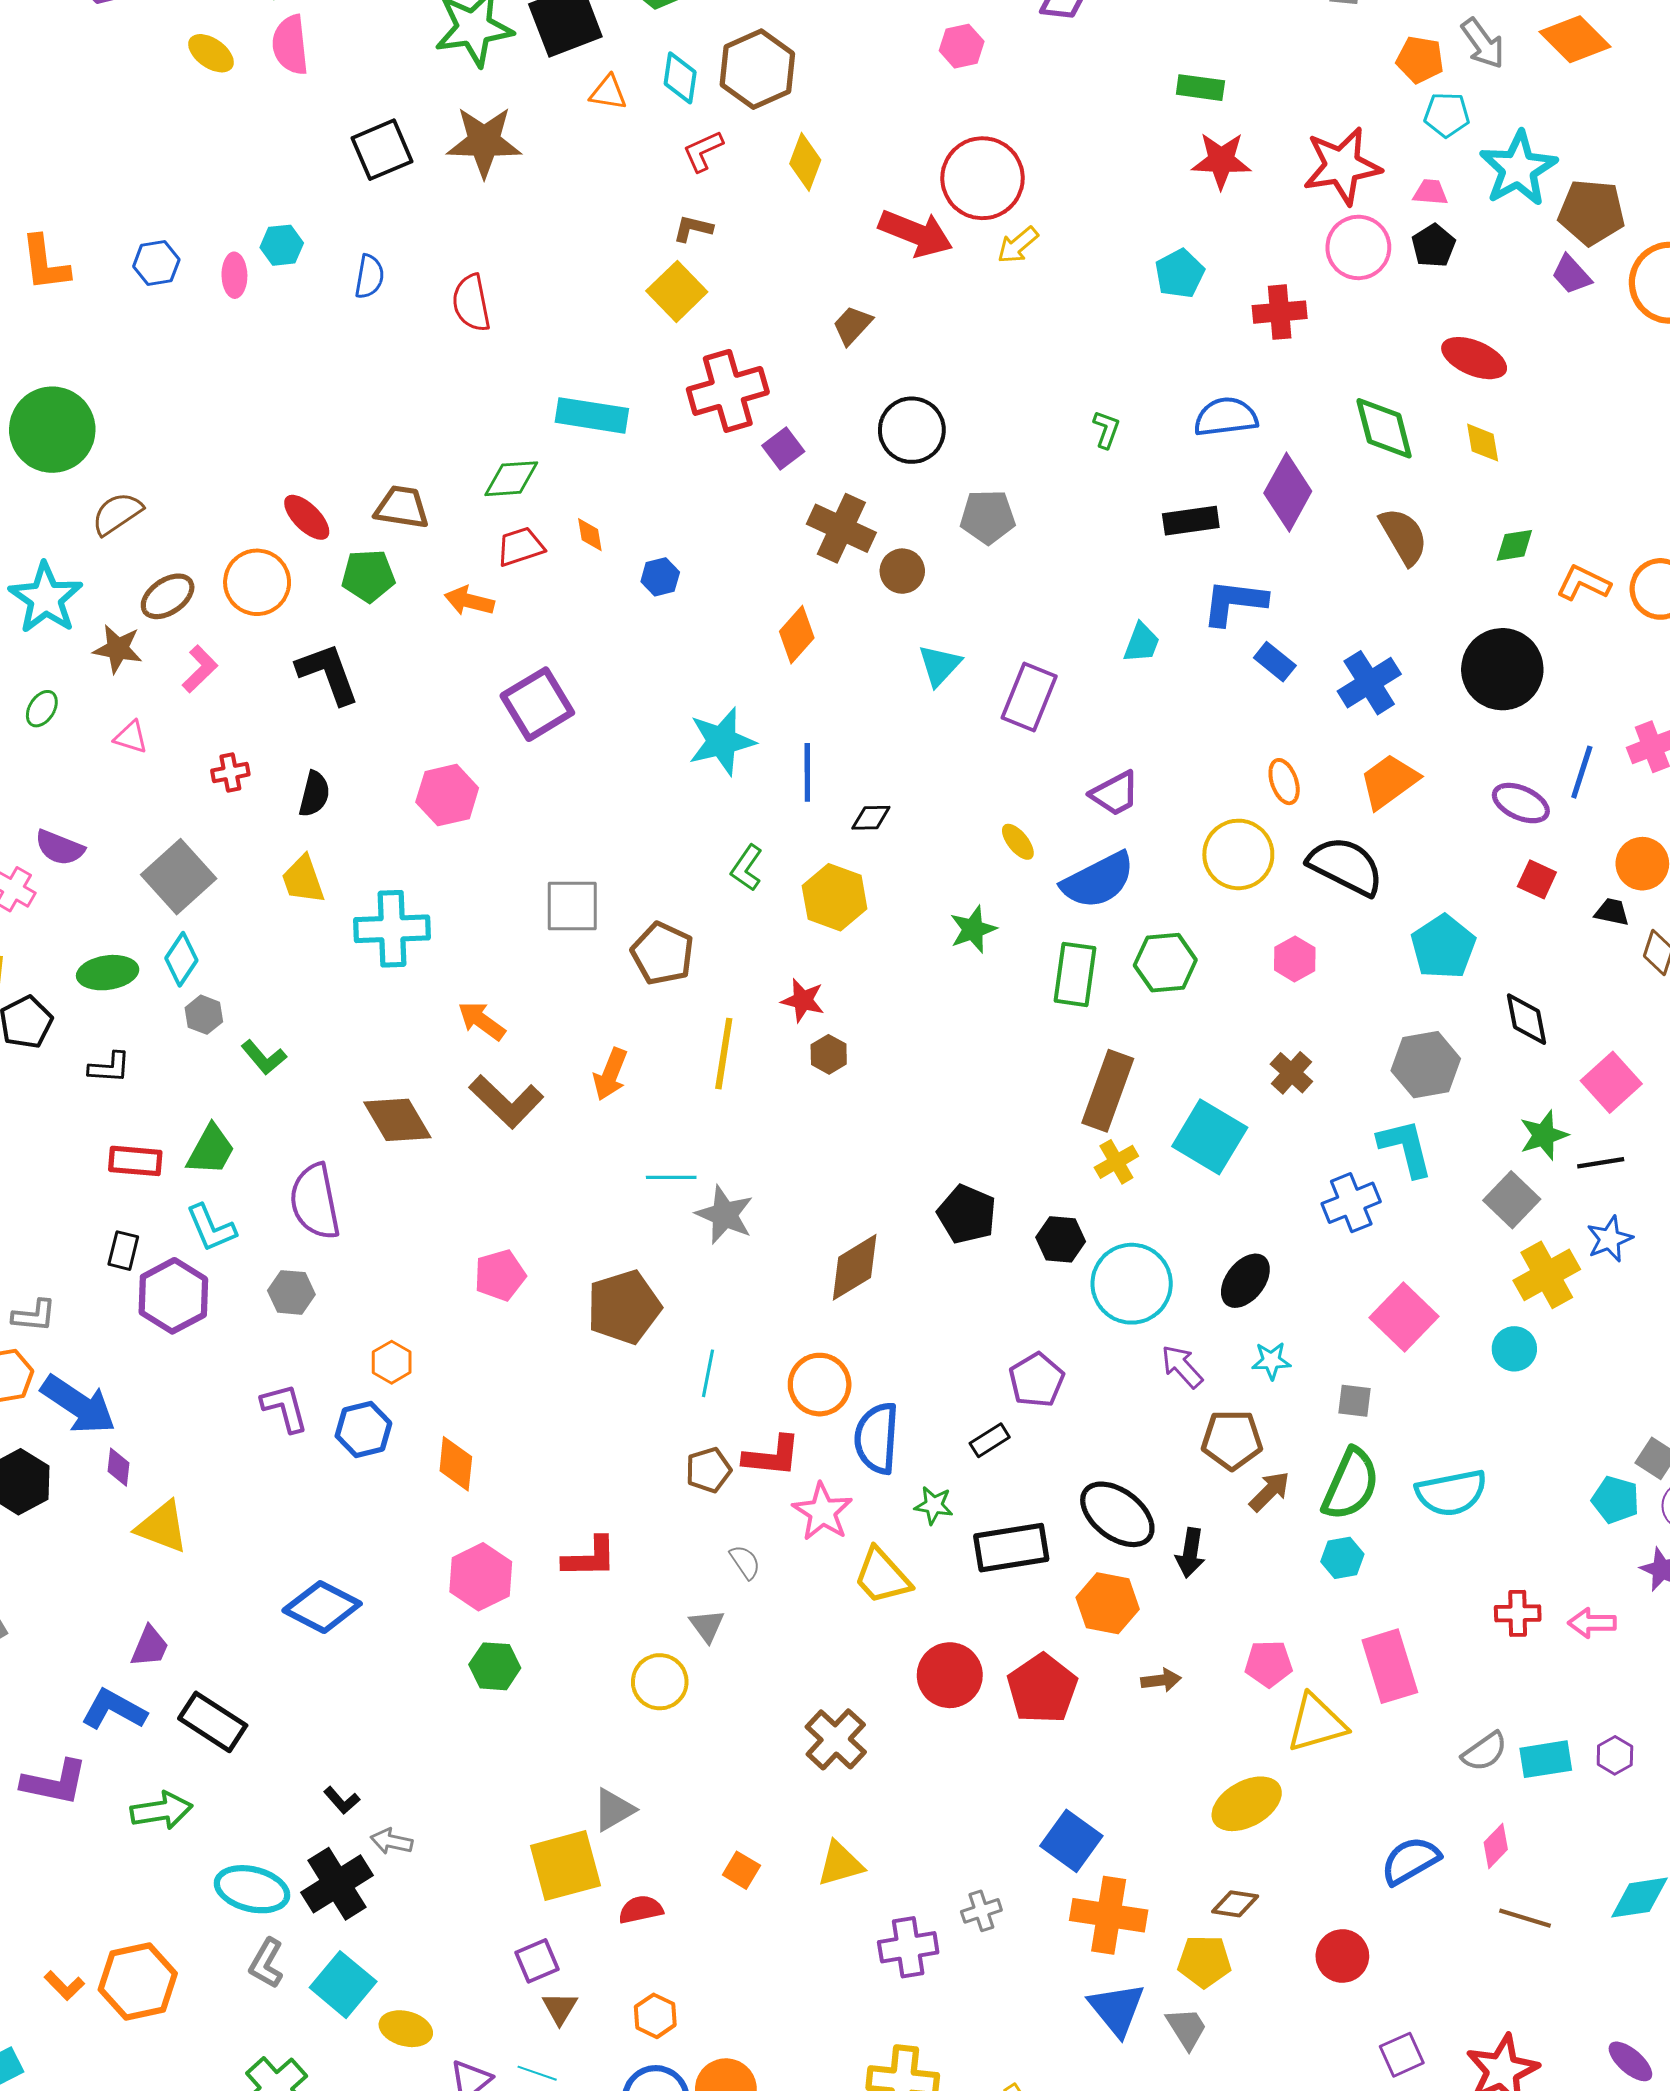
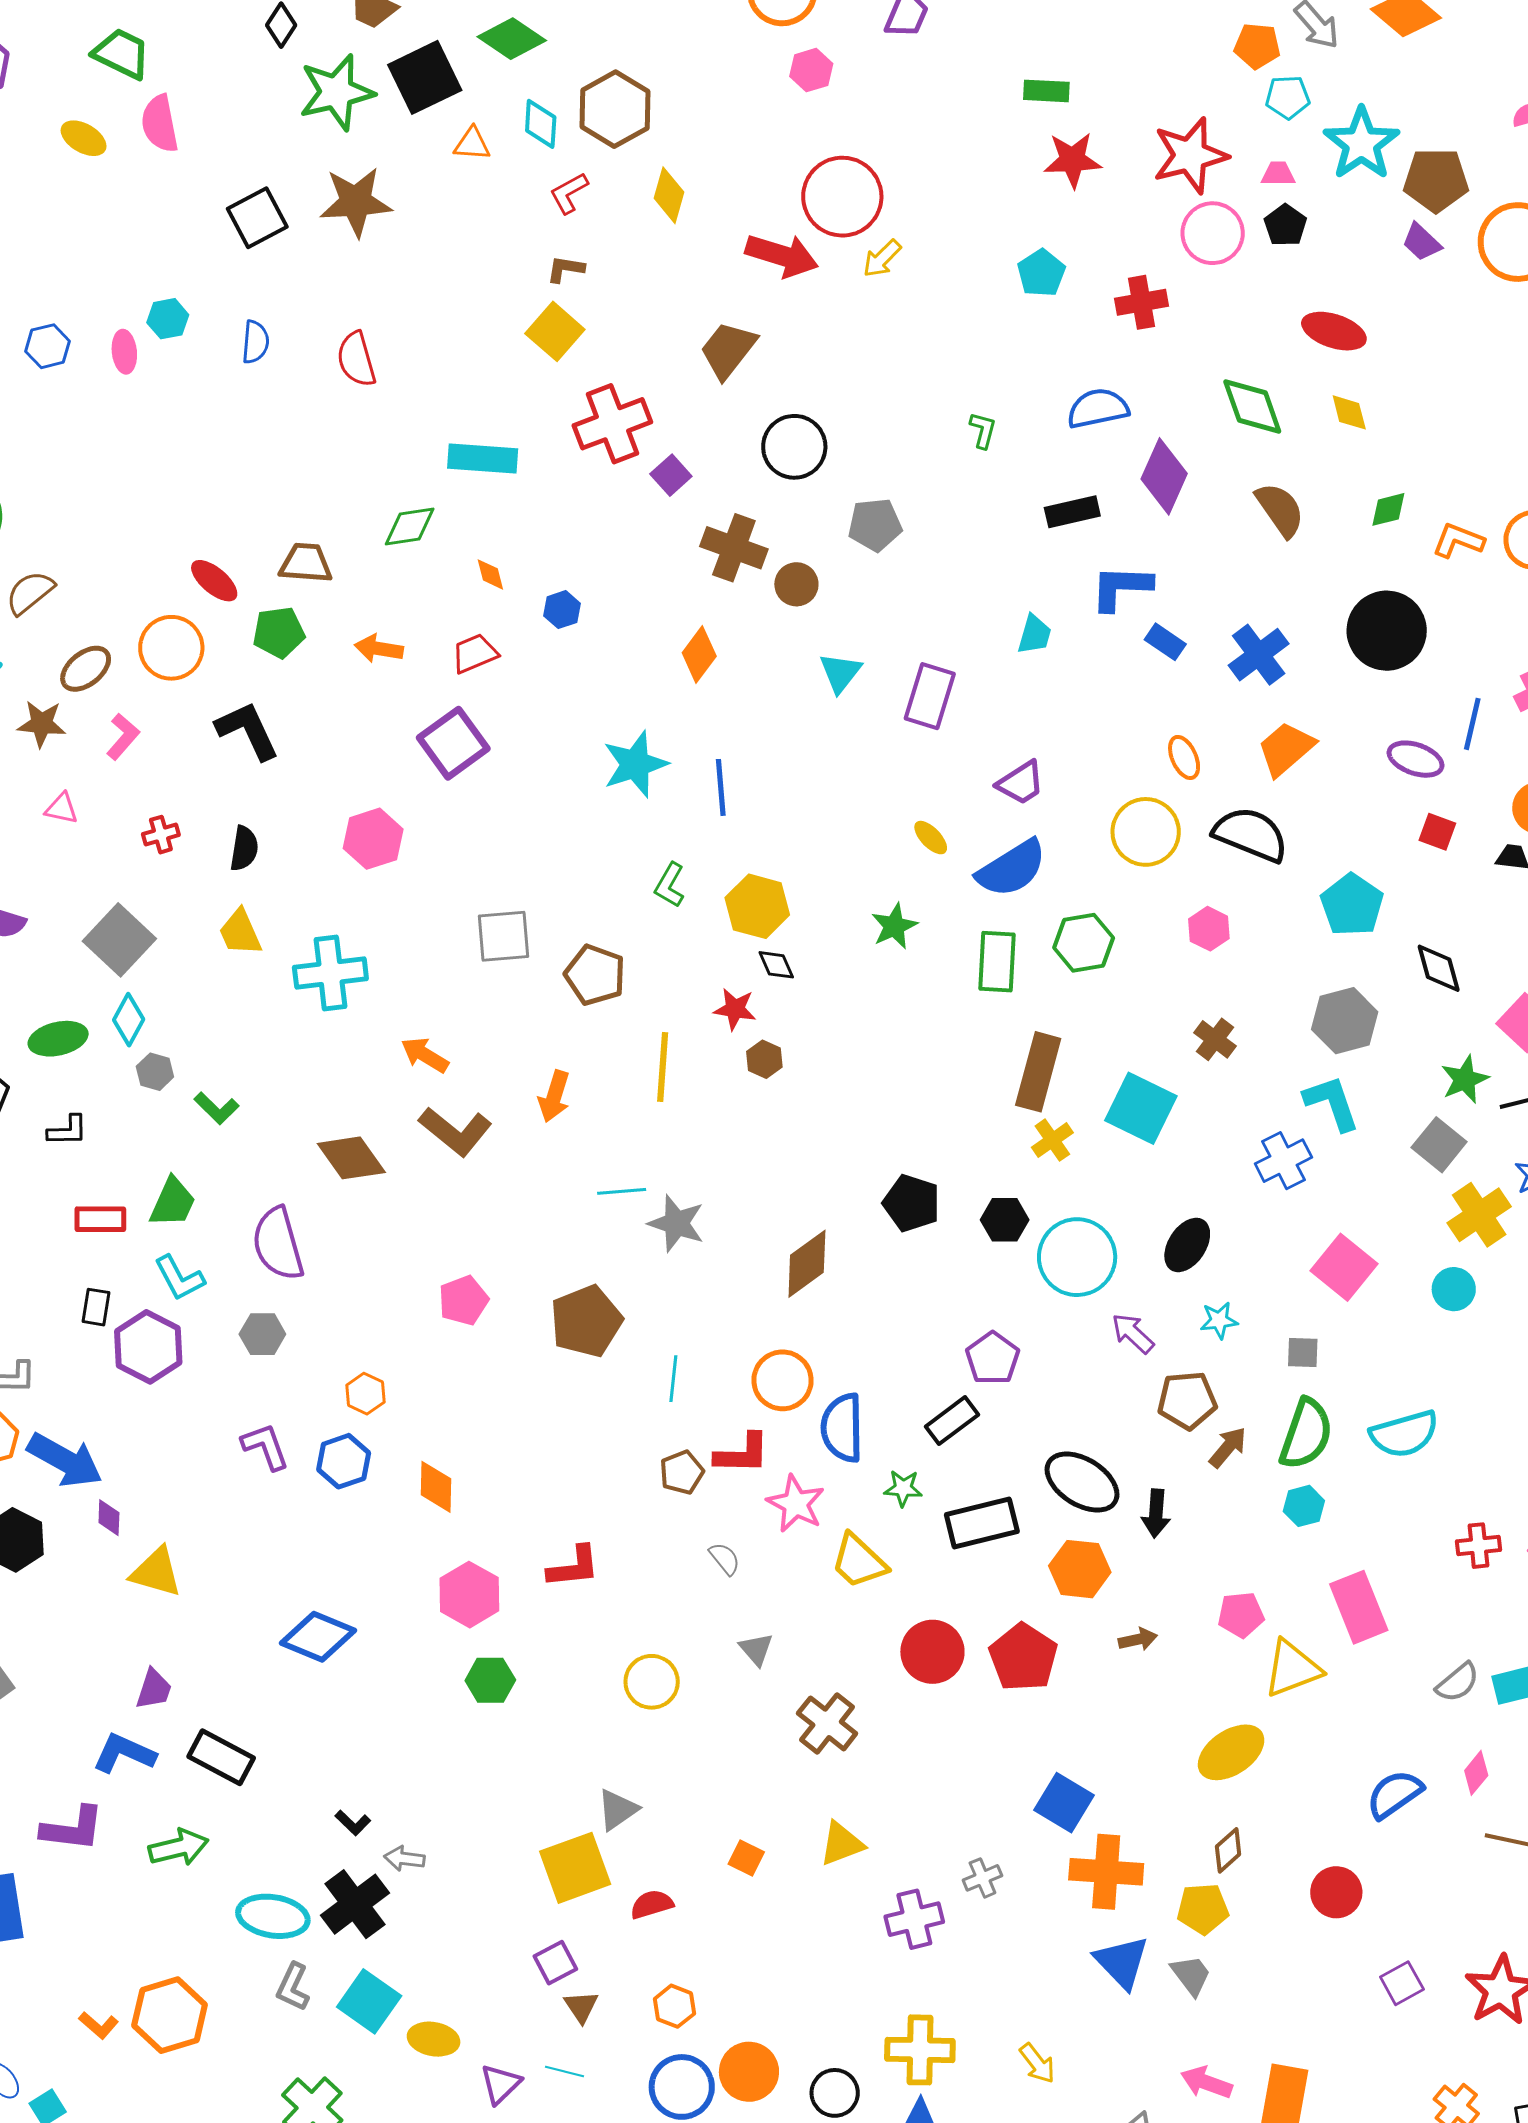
brown trapezoid: (852, 325) -> (728, 350), size x1.5
red trapezoid: (520, 547) -> (475, 653), moved
black diamond: (871, 818) -> (776, 965), moved, turned 72
black rectangle: (990, 1440) -> (952, 1421), size x1.4
gray triangle: (707, 1626) -> (756, 1649), moved
brown diamond: (1235, 1904) -> (1228, 1850), turned -45

